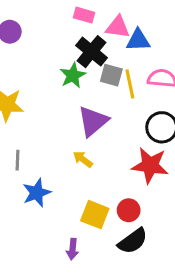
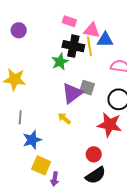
black cross: (92, 52) -> (73, 46), turned -30
gray square: (111, 75) -> (87, 88), moved
yellow line: (130, 84) -> (89, 46), moved
yellow square: (95, 215) -> (41, 165), moved

